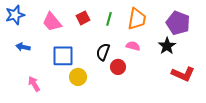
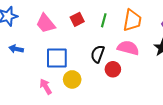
pink semicircle: (133, 46) -> (128, 48), size x1.5
pink arrow: (34, 84) -> (46, 87), moved

